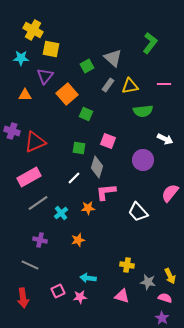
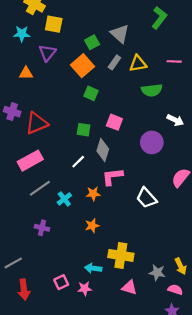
orange square: (67, 94) -> (82, 66), moved
orange star: (78, 240) -> (92, 226), moved
gray line: (30, 265) -> (13, 263), moved, turned -54
yellow cross: (127, 265) -> (121, 255), moved, size x1.6

